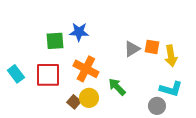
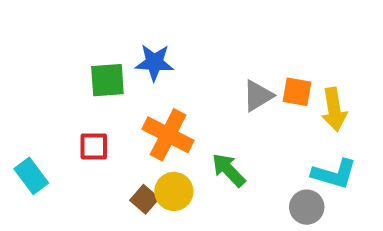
cyan rectangle: (16, 74) -> (31, 176), moved
red square: (48, 75) -> (94, 147), size x0.6

